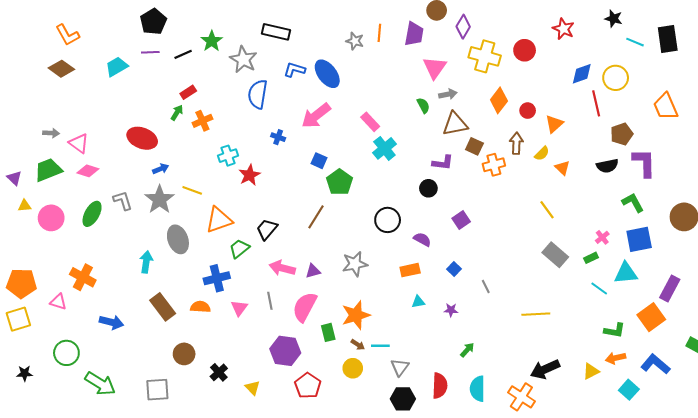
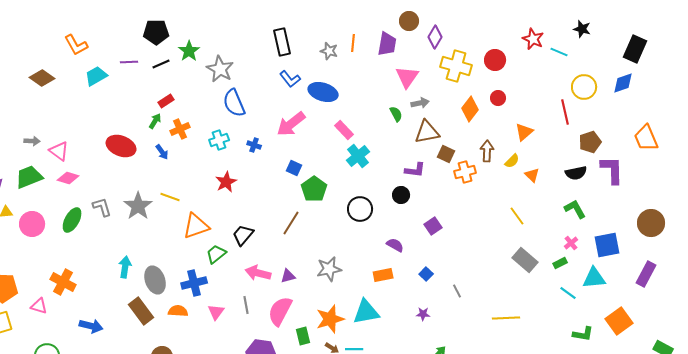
black pentagon: (153, 22) -> (156, 32), moved, turned 30
black rectangle: (276, 32) -> (282, 42), moved, turned 64
orange L-shape: (67, 35) -> (76, 45), moved
black rectangle: (668, 39) -> (635, 49), turned 32
cyan line: (635, 42) -> (559, 52), moved
blue L-shape: (294, 70) -> (290, 79), moved, turned -145
blue ellipse: (327, 74) -> (323, 92), moved, turned -36
blue diamond: (582, 74) -> (623, 83), moved
blue semicircle: (258, 94) -> (234, 103), turned -32
orange trapezoid: (666, 106) -> (646, 138), moved
red circle: (528, 111) -> (498, 98), moved
cyan cross: (228, 156) -> (219, 140), moved
blue arrow: (161, 169) -> (162, 152), moved, turned 77
green L-shape: (633, 203) -> (575, 209), moved
black circle: (388, 220) -> (360, 209), moved
gray ellipse: (178, 239) -> (155, 280), moved
purple rectangle: (670, 288) -> (646, 274), moved
cyan triangle: (418, 302) -> (366, 312), moved, size x2.0

